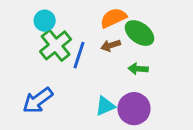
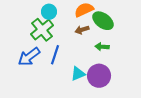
cyan circle: (45, 21) -> (49, 12), moved
blue line: (79, 55) -> (55, 55), moved
blue arrow: (38, 100) -> (29, 57), moved

